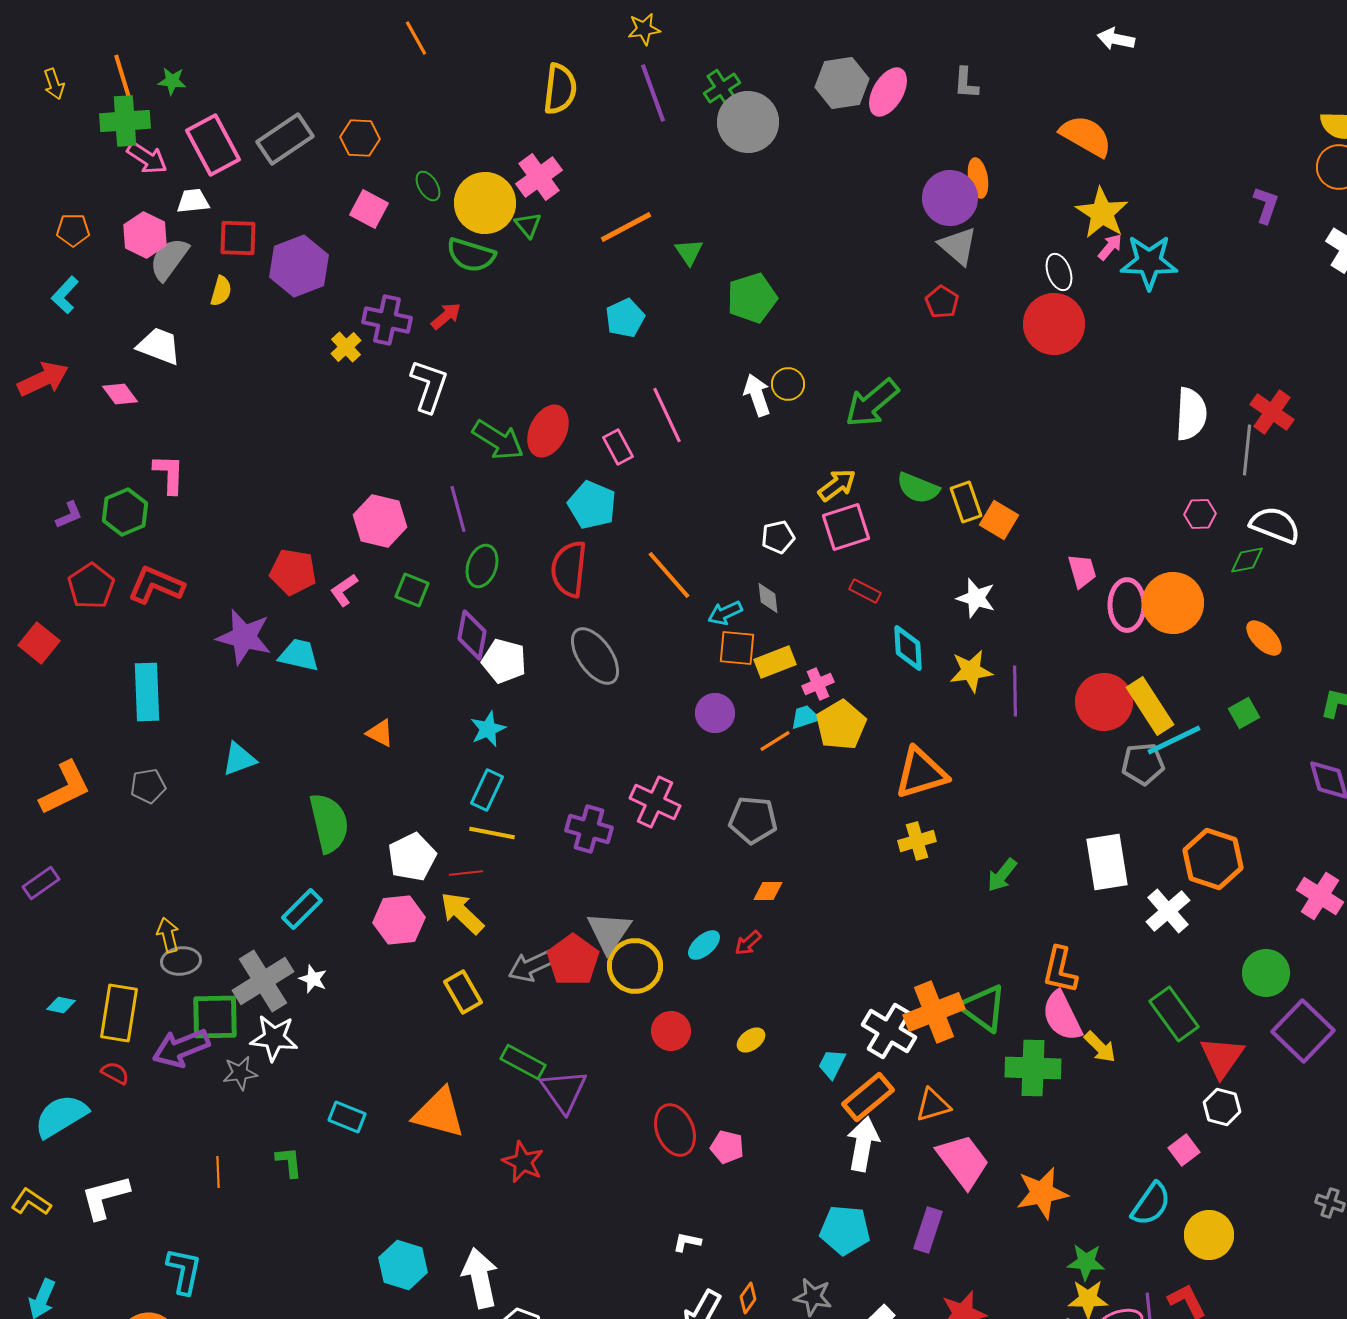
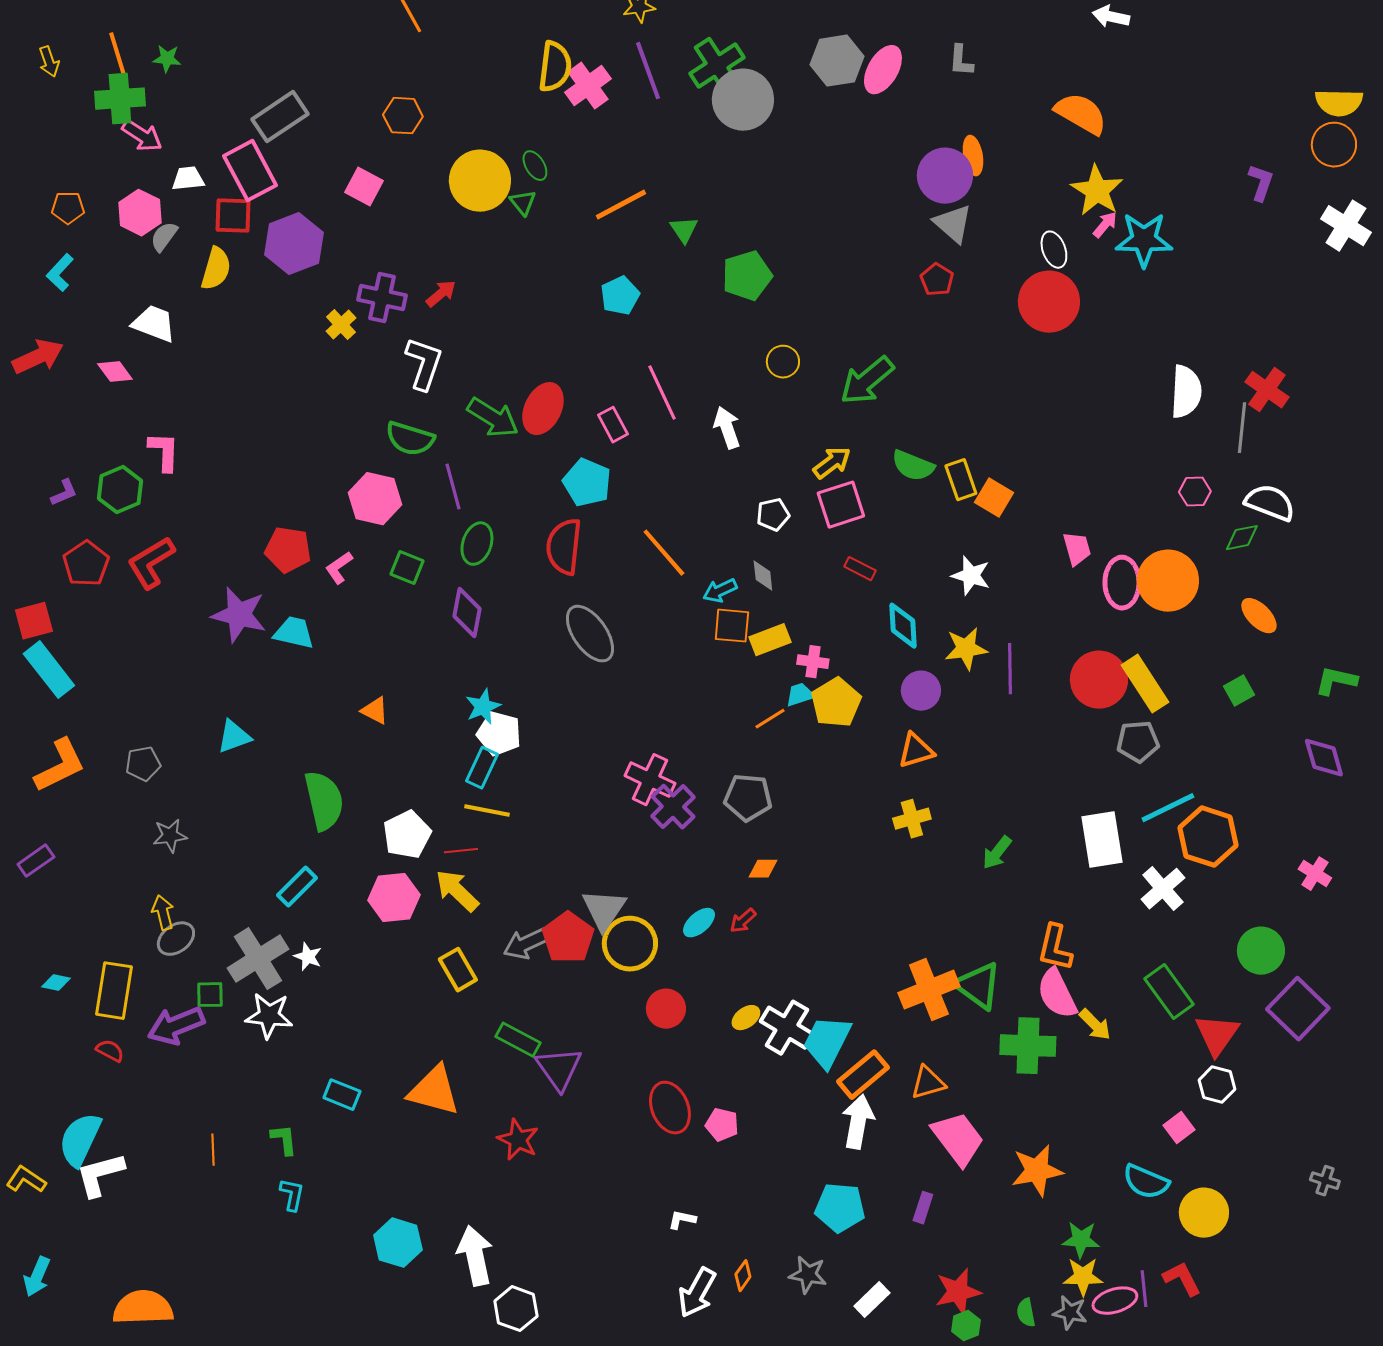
green cross: (722, 88) -> (717, 66), size x1.5
orange hexagon: (360, 138) -> (403, 116), moved
pink rectangle: (213, 145) -> (250, 171), moved
pink cross: (539, 177) -> (588, 86), moved
green ellipse: (428, 186) -> (535, 166), moved
green semicircle: (471, 255) -> (410, 439), moved
gray semicircle: (169, 259) -> (164, 237), size x0.7
yellow semicircle: (221, 291) -> (216, 269), size x1.4
white arrow: (757, 395) -> (727, 428), moved
red L-shape: (156, 585) -> (151, 563), turned -54
red square: (39, 643) -> (34, 621), turned 36
white pentagon: (504, 661) -> (499, 734), moved
pink cross: (818, 684) -> (813, 662), turned 32
cyan rectangle: (147, 692) -> (49, 670), moved, turned -36
purple circle: (715, 713) -> (921, 691), moved
cyan line: (1174, 740) -> (1168, 808), moved
orange triangle: (921, 773) -> (916, 751), size x0.7
purple cross: (589, 829) -> (673, 807), moved, turned 30
pink cross: (1320, 896) -> (1315, 874), size x0.7
gray ellipse: (181, 961) -> (176, 939), turned -30
green square: (215, 1017) -> (210, 995), size x0.6
white cross: (889, 1031) -> (787, 1028), moved
cyan trapezoid: (832, 1064) -> (827, 1042), size x1.8
gray star: (240, 1073) -> (170, 836), moved
cyan semicircle: (61, 1116) -> (80, 1140), moved, turned -34
cyan semicircle: (1151, 1204) -> (1146, 1182), turned 78
purple rectangle: (928, 1230) -> (923, 1208), size x0.7
cyan L-shape: (184, 1271) -> (292, 1195), moved, size x0.7

